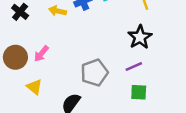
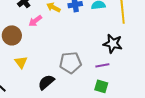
black star: (140, 37) -> (113, 44), turned 30
pink arrow: (41, 54) -> (35, 21), moved

